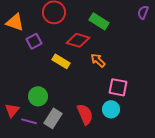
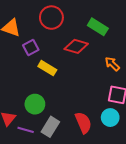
orange arrow: (98, 60) -> (112, 64), moved
yellow rectangle: (61, 61) -> (47, 68), moved

